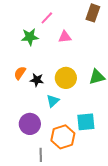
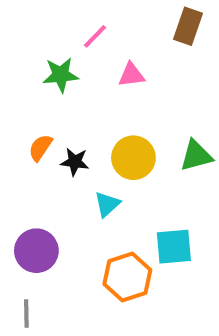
purple circle: (30, 124) -> (36, 251), moved
gray line: (41, 155) -> (26, 313), moved

